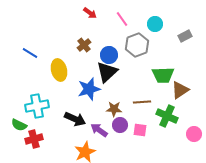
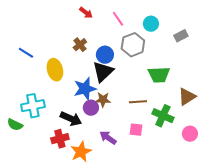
brown triangle: (180, 90) -> (187, 97), moved
brown star: (114, 109) -> (103, 100), moved
purple circle: (120, 125) -> (91, 108), moved
purple arrow: (99, 130) -> (108, 138), moved
red cross: (34, 139) -> (60, 139), moved

